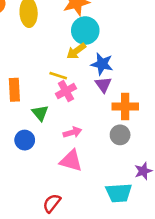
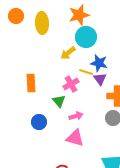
yellow arrow: (76, 51) -> (68, 53), moved
yellow line: (58, 76) -> (86, 72), moved
green triangle: (40, 113) -> (59, 101), moved

